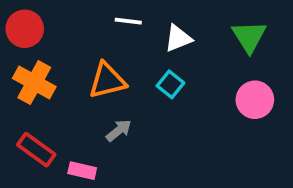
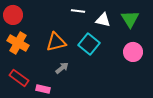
white line: (128, 21) -> (78, 11), moved
white triangle: (178, 38) -> (103, 20), moved, turned 35
cyan square: (170, 84) -> (89, 44), size x1.5

